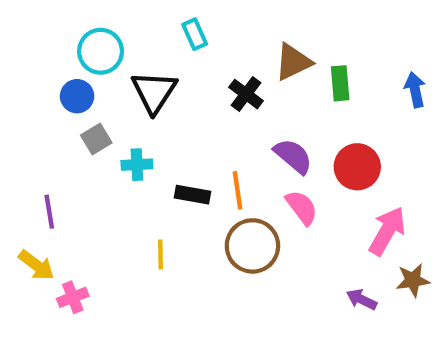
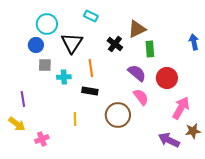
cyan rectangle: (195, 34) -> (91, 16), turned -40
green rectangle: (340, 83) -> (150, 49), moved
gray square: (96, 139) -> (45, 65), turned 32
orange line: (237, 190) -> (91, 68), moved
pink cross: (73, 297) -> (42, 139), moved
purple arrow: (362, 299) -> (169, 140), size x1.5

